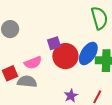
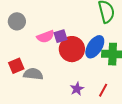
pink semicircle: (33, 63) -> (46, 37), moved

